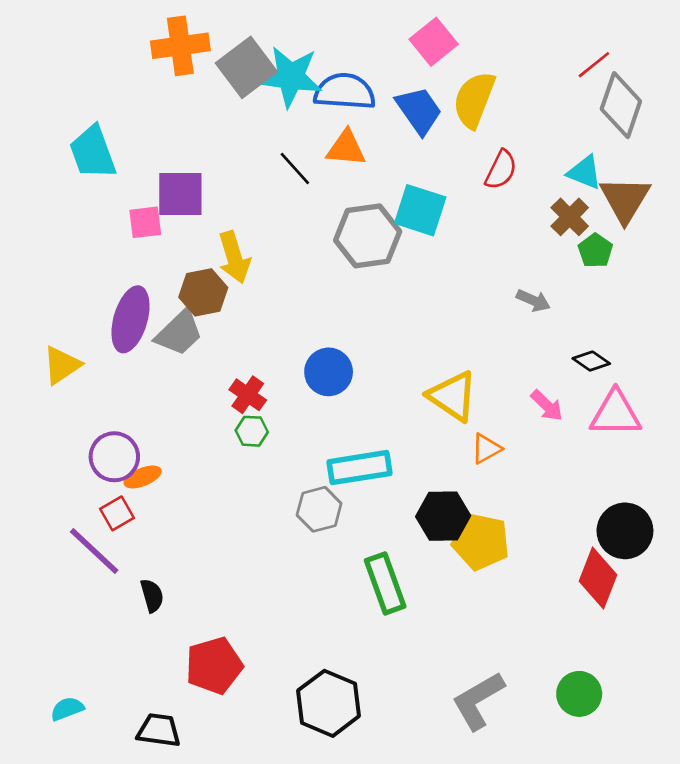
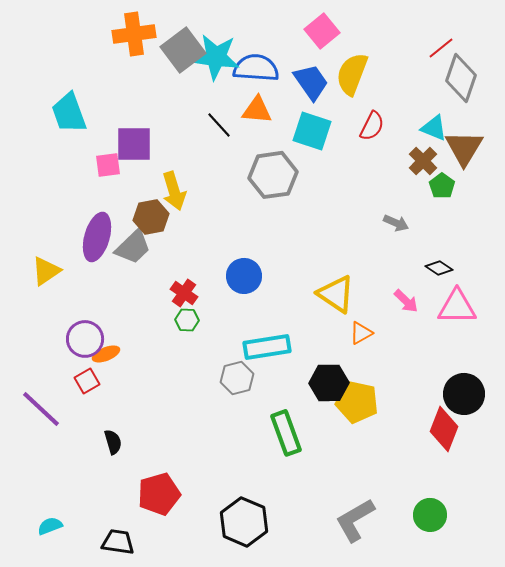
cyan square: (420, 210) -> (312, 131), moved
purple line: (94, 551) -> (41, 409), moved

